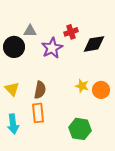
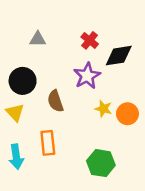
red cross: (71, 32) -> (90, 40), turned -32
black circle: (14, 47) -> (23, 81), moved
purple star: (52, 48) -> (87, 76), moved
brown semicircle: (40, 90) -> (55, 101), moved, turned 150

